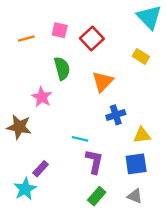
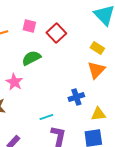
green semicircle: (62, 68) -> (31, 58), turned -102
orange triangle: (103, 82) -> (96, 70), moved
cyan line: (80, 139) -> (46, 117), turned -32

